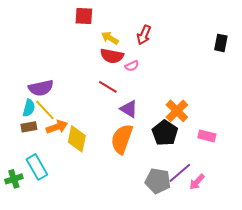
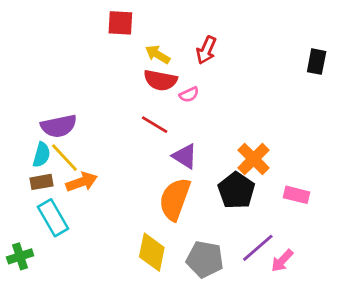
yellow diamond: (77, 139) -> (152, 252), moved
cyan rectangle: (37, 167) -> (53, 218), moved
gray pentagon: (158, 181) -> (205, 259), moved

